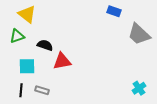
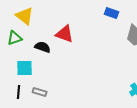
red triangle: (62, 61) -> (65, 34), moved, turned 30

